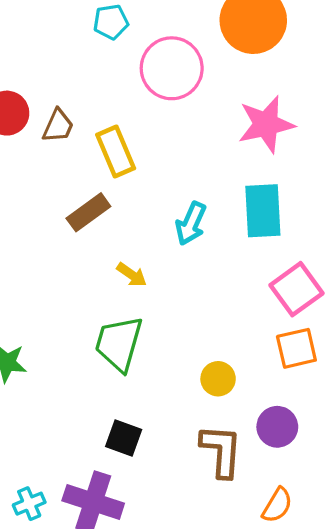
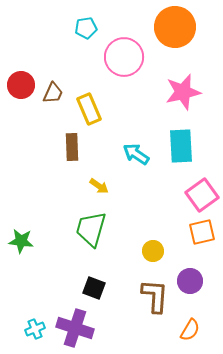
brown rectangle: (88, 212) -> (72, 147), turned -56
cyan arrow: (191, 224) -> (136, 154), turned 100

